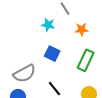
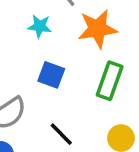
orange star: (82, 30) -> (98, 29), size x1.6

